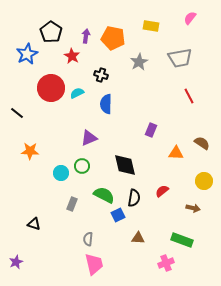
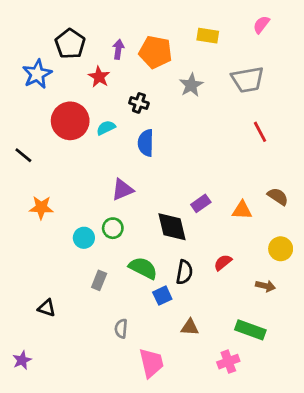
purple rectangle: (151, 130) -> (201, 203), moved, turned 32
pink trapezoid: (94, 264) -> (151, 363), moved

